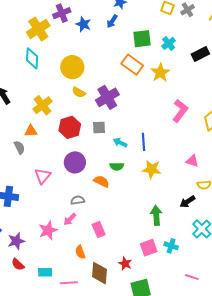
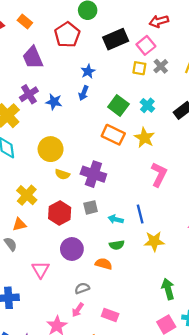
green square: (142, 39) -> (118, 105), turned -36
purple cross: (107, 97) -> (93, 174), turned -30
pink L-shape: (180, 111) -> (159, 175), moved
pink rectangle: (99, 229) -> (110, 315), turned -35

